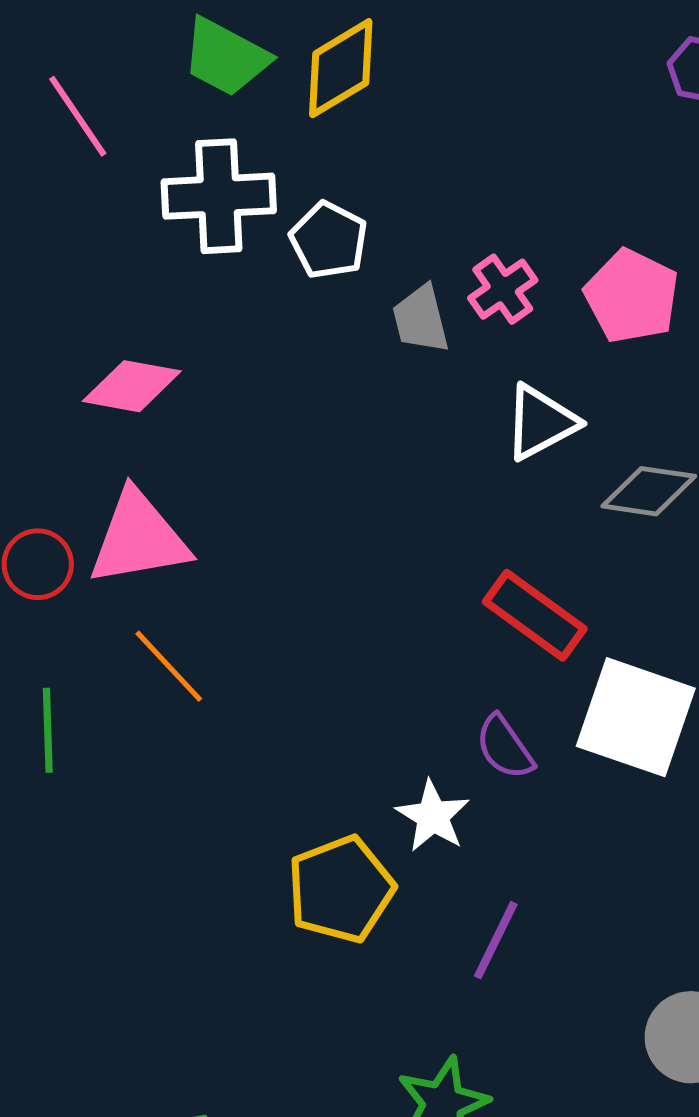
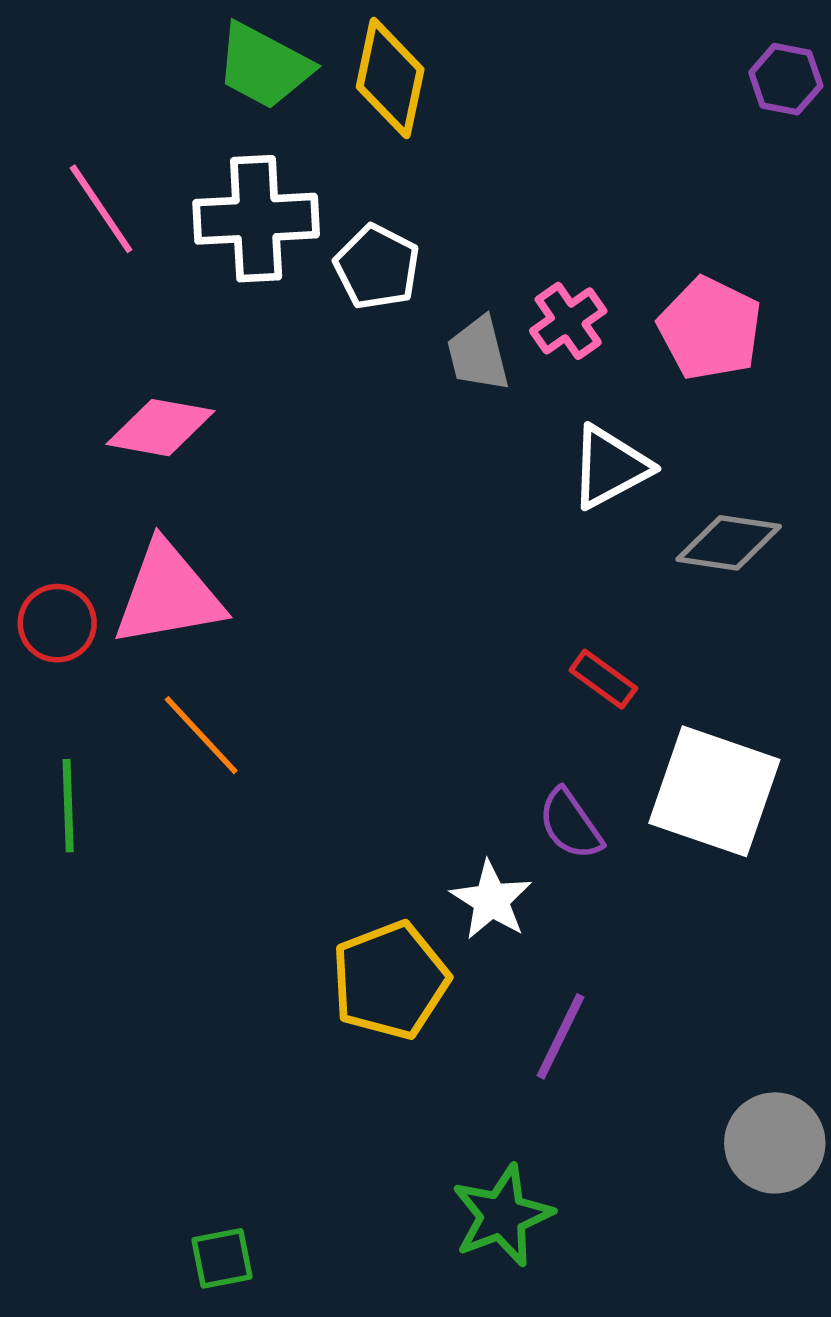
yellow diamond: (341, 68) -> (390, 78), turned -47
pink line: (78, 116) -> (101, 209), moved
red rectangle: (535, 615) -> (603, 679), size x0.6

